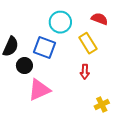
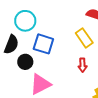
cyan circle: (60, 22) -> (25, 21), moved

